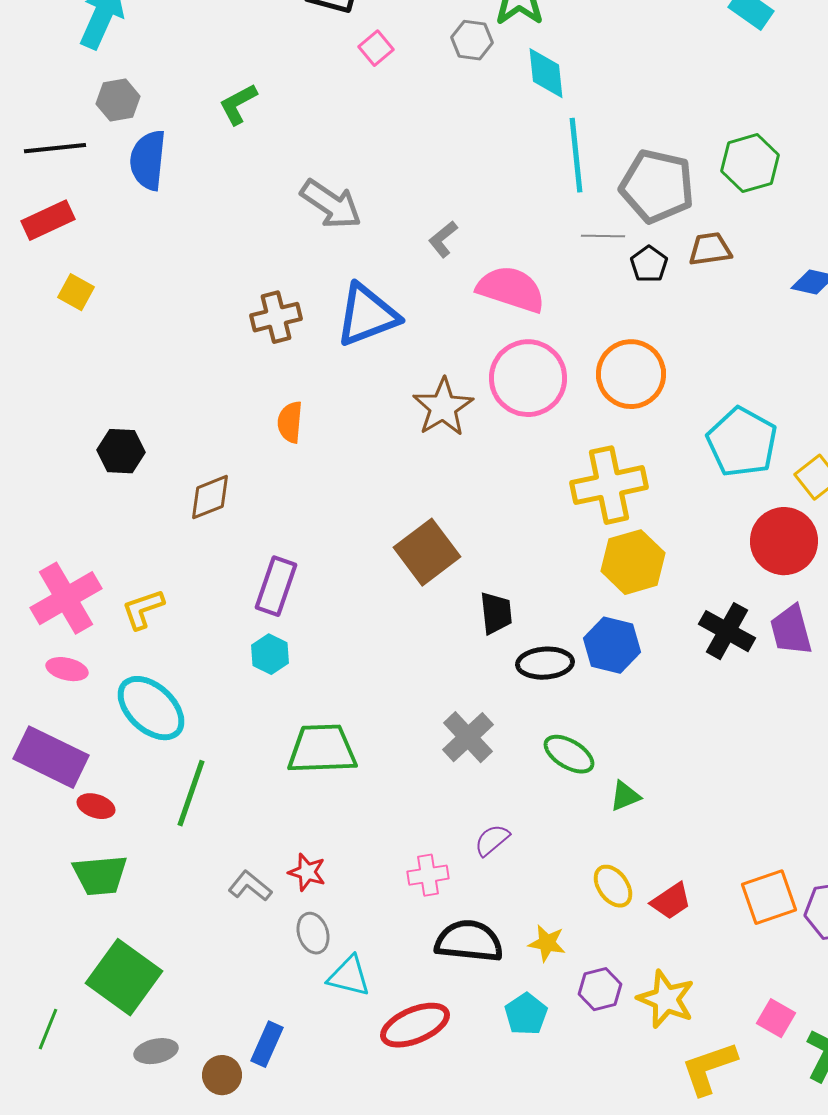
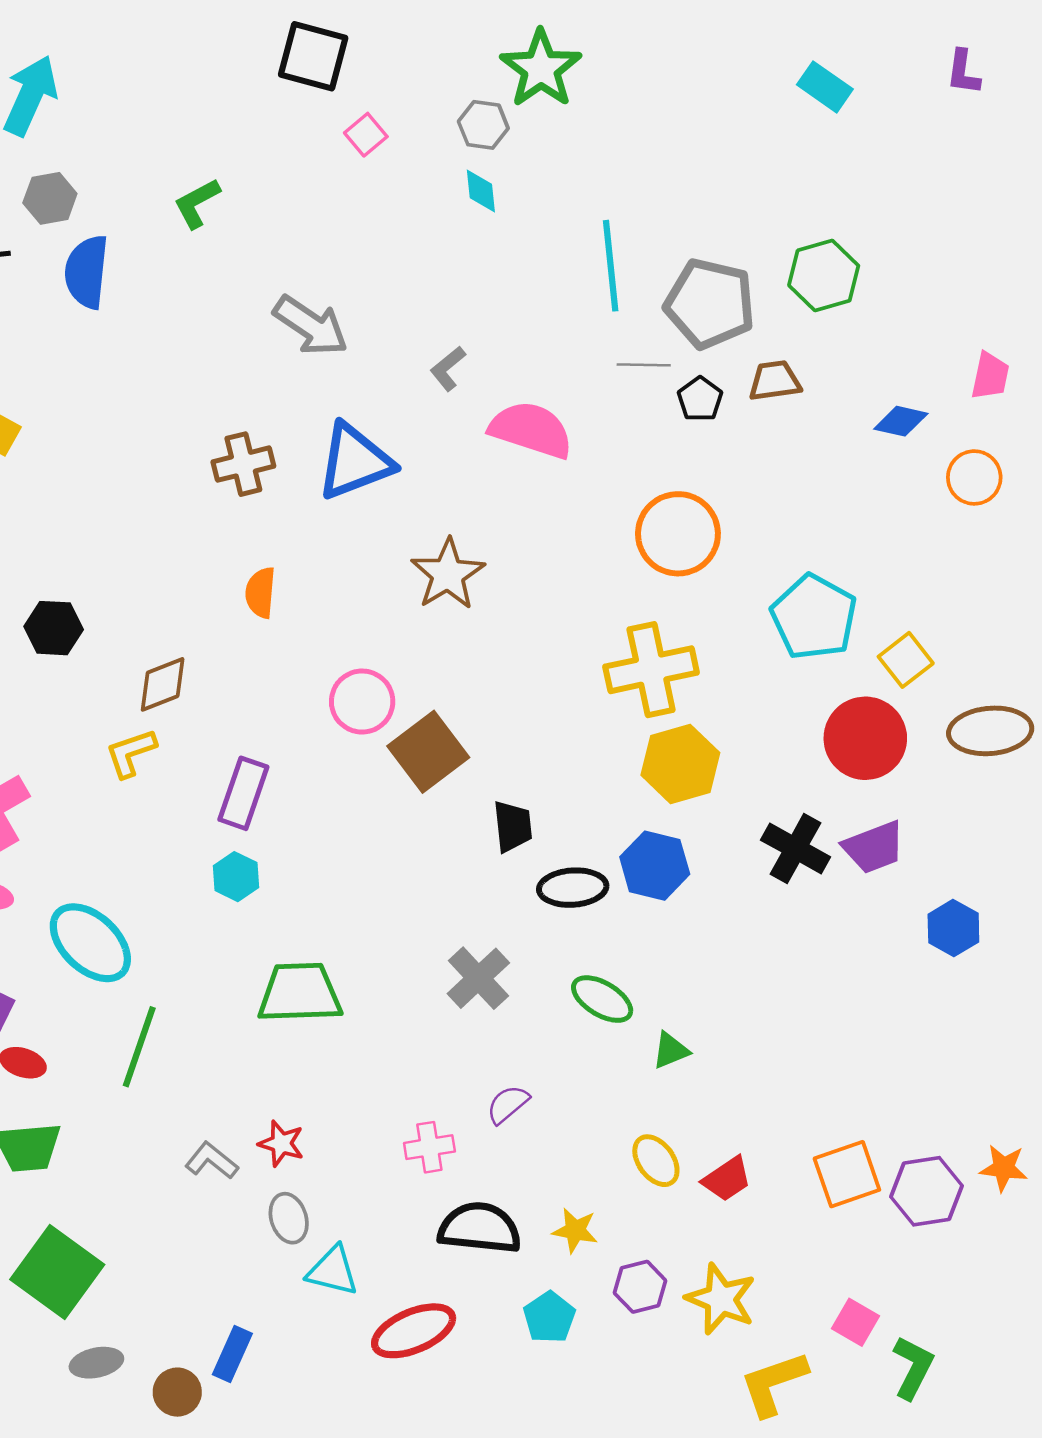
cyan diamond: (546, 73) -> (481, 191), moved, size x0.7
pink circle: (528, 378) -> (362, 702), moved, size x0.7
yellow L-shape: (143, 609) -> (131, 753), moved
purple trapezoid: (791, 630) -> (874, 847), turned -96

